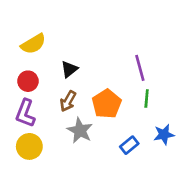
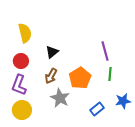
yellow semicircle: (33, 44) -> (25, 33), turned -72

